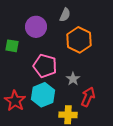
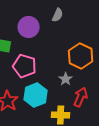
orange hexagon: (79, 40) -> (81, 56), moved
pink pentagon: (45, 66) -> (25, 66), moved

